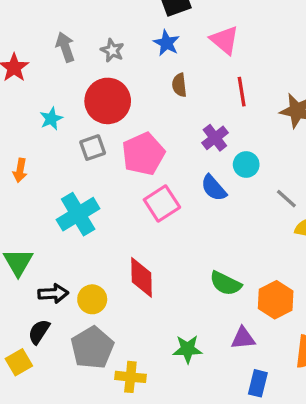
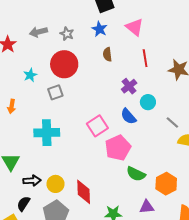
gray arrow: (65, 47) -> (38, 32), turned -84
pink pentagon: (143, 154) -> (118, 148), moved
cyan cross: (78, 214) -> (47, 133), turned 30
red diamond: (142, 277) -> (84, 192), moved

